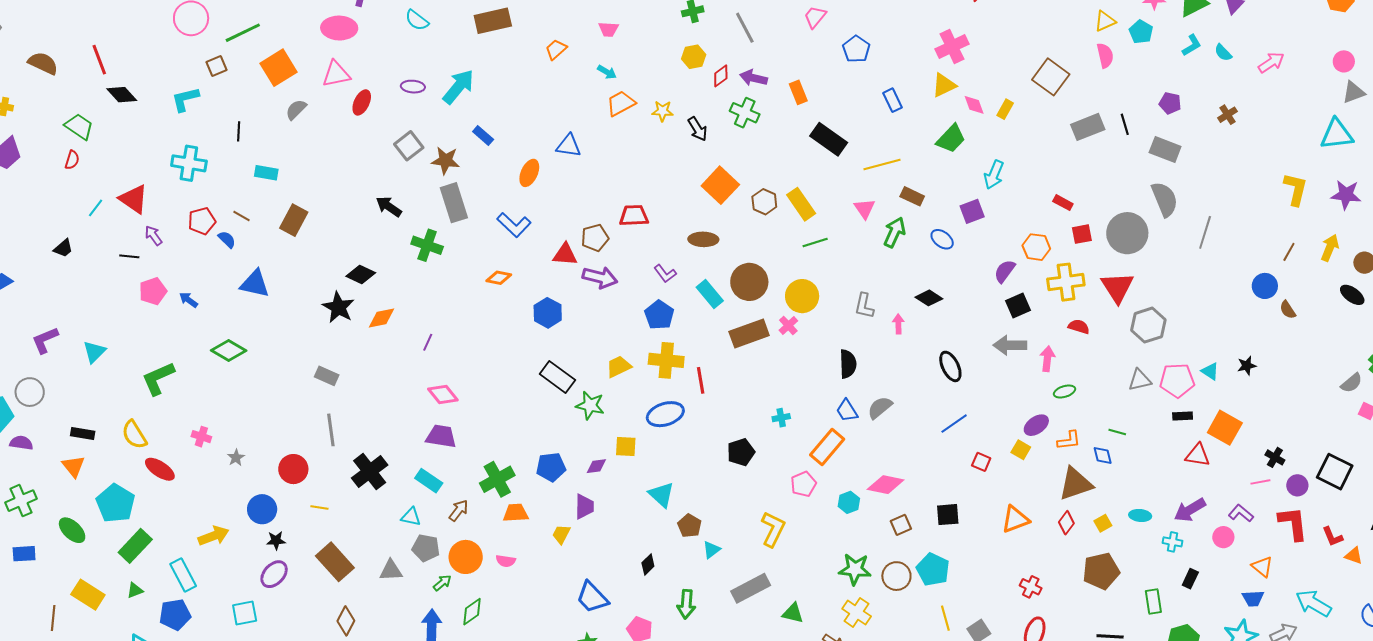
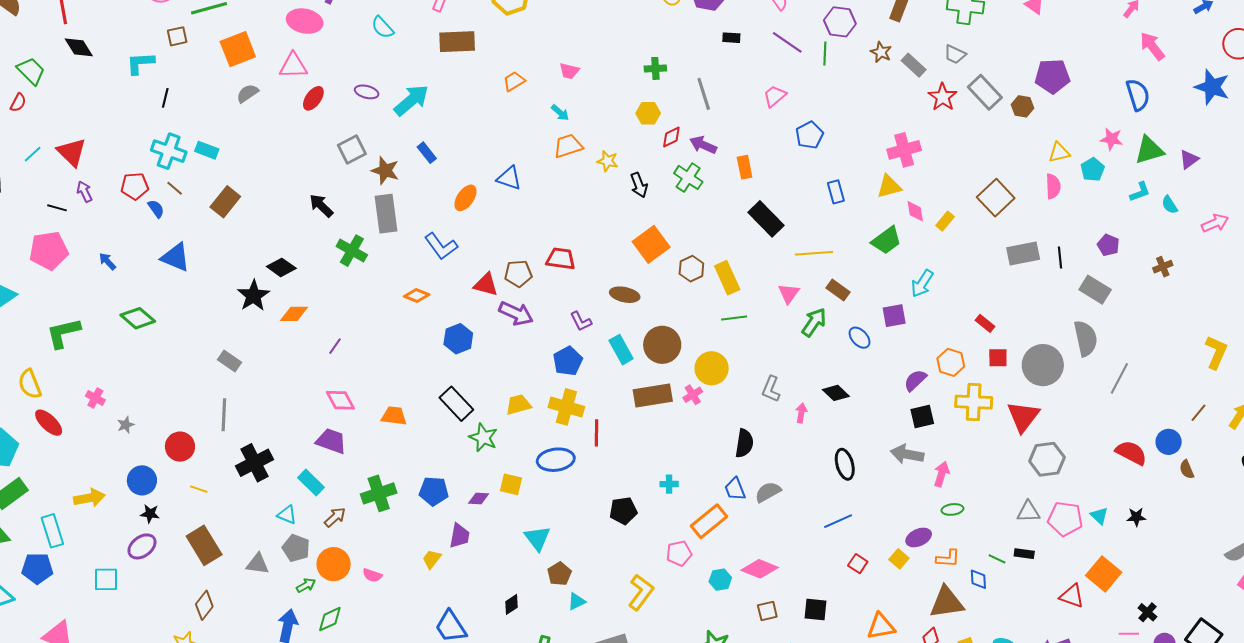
black line: (239, 131) -> (165, 98), moved
cyan cross: (189, 163) -> (169, 151), moved
pink pentagon: (153, 291) -> (49, 251), moved, size x1.4
red semicircle: (1079, 327) -> (1131, 453), moved, size x1.5
black rectangle: (1183, 416) -> (1024, 554), moved
orange trapezoid: (516, 513) -> (394, 416), moved

